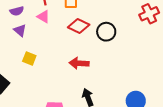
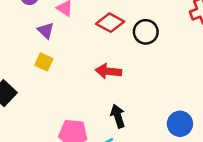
purple triangle: (20, 30) -> (46, 31), moved

